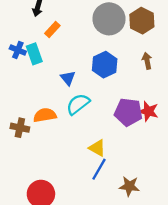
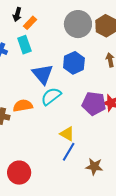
orange rectangle: (52, 30) -> (30, 23), moved
cyan rectangle: (34, 54) -> (24, 45), moved
blue triangle: (68, 78) -> (43, 74), size x1.6

